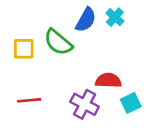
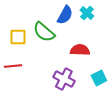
red semicircle: (108, 81) -> (80, 50), moved
red line: (29, 100) -> (13, 66), moved

